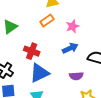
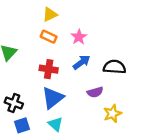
orange rectangle: (47, 21) -> (49, 37), turned 72
red cross: (32, 51) -> (49, 69), moved

